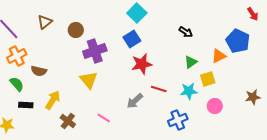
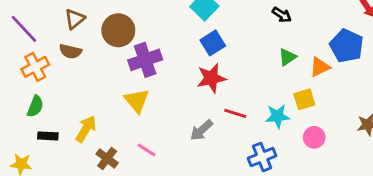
brown circle: (76, 30) -> (118, 30), size x1.5
black arrow: (186, 32) -> (282, 15), moved
blue square: (132, 39) -> (213, 43), moved
green triangle: (191, 62) -> (287, 57), moved
brown semicircle: (39, 71) -> (70, 51), moved
green semicircle: (17, 84) -> (35, 106), turned 63
pink line: (104, 118) -> (147, 150), moved

